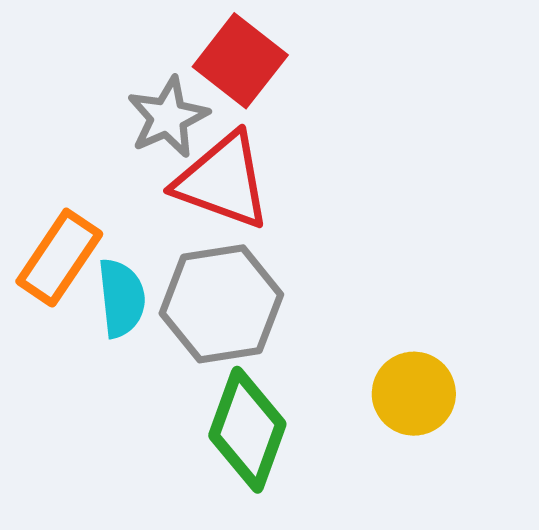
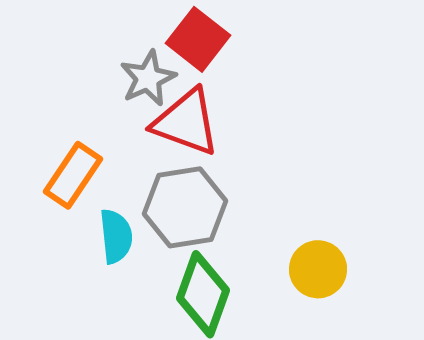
cyan semicircle: (122, 298) -> (116, 236), moved

